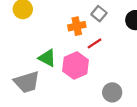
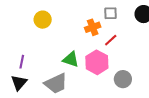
gray square: (99, 14) -> (111, 13), turned -32
gray circle: (112, 92) -> (123, 79), moved

